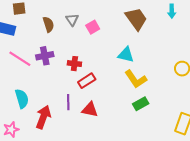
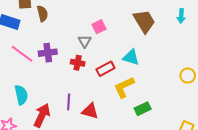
gray triangle: (72, 20) -> (85, 41), moved
brown semicircle: (48, 24) -> (42, 14), moved
yellow L-shape: (136, 79) -> (124, 87), moved, turned 95
red rectangle: (87, 81) -> (105, 69), moved

